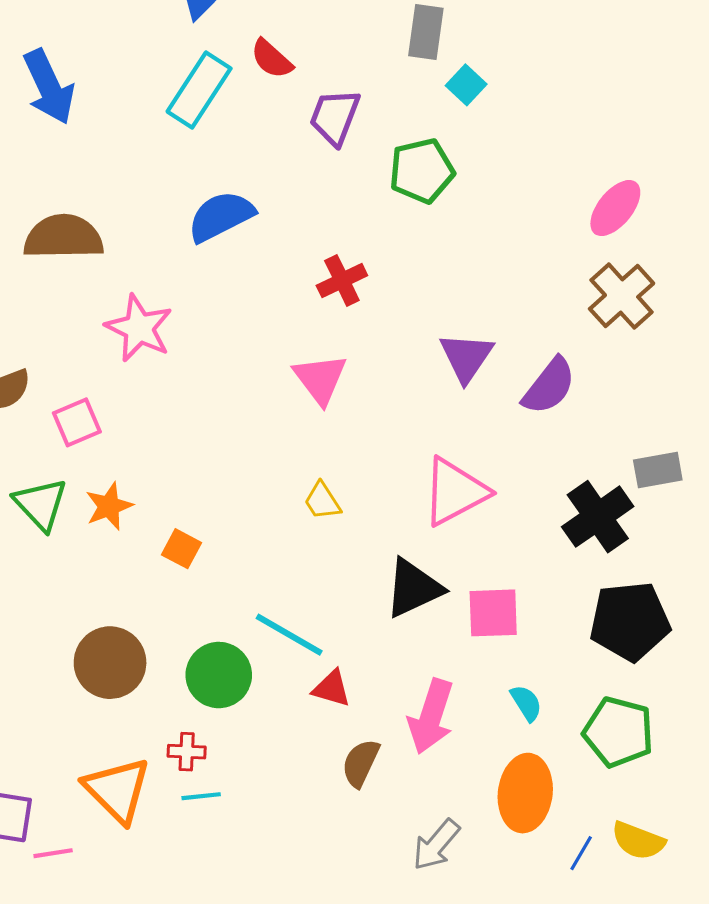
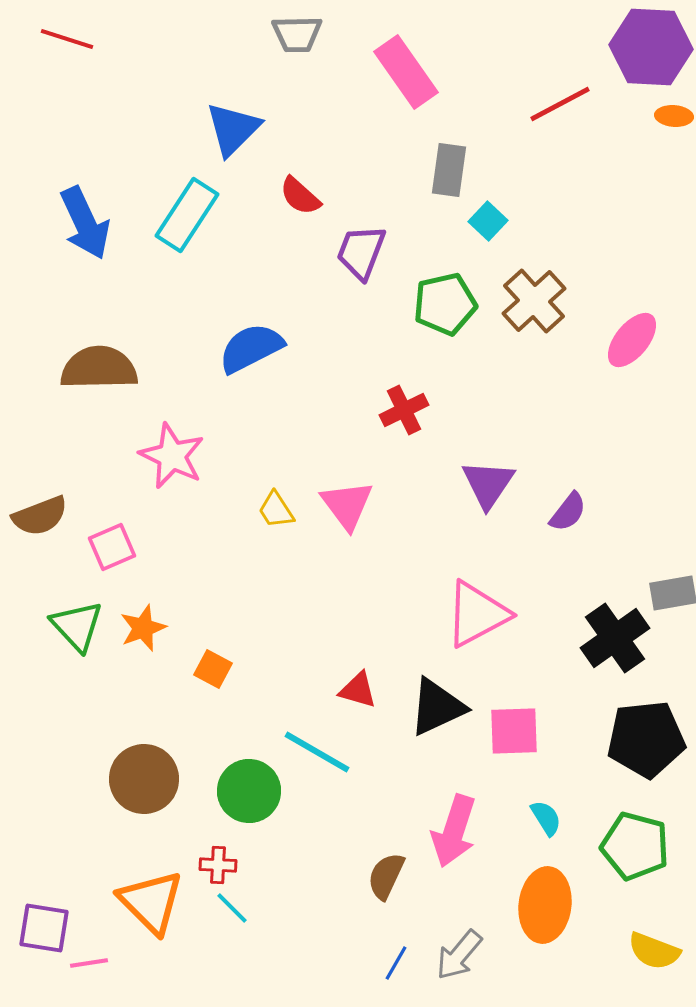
cyan rectangle: (199, 90) -> (187, 215), moved
red cross: (342, 281) -> (404, 410), moved
brown cross: (622, 296) -> (534, 301), moved
purple semicircle: (549, 386) -> (568, 512), size x0.7
yellow trapezoid: (322, 501) -> (276, 510), moved
red triangle: (332, 688) -> (358, 690), moved
cyan line: (201, 796) -> (232, 908), turned 51
blue line: (581, 853) -> (396, 963), moved

